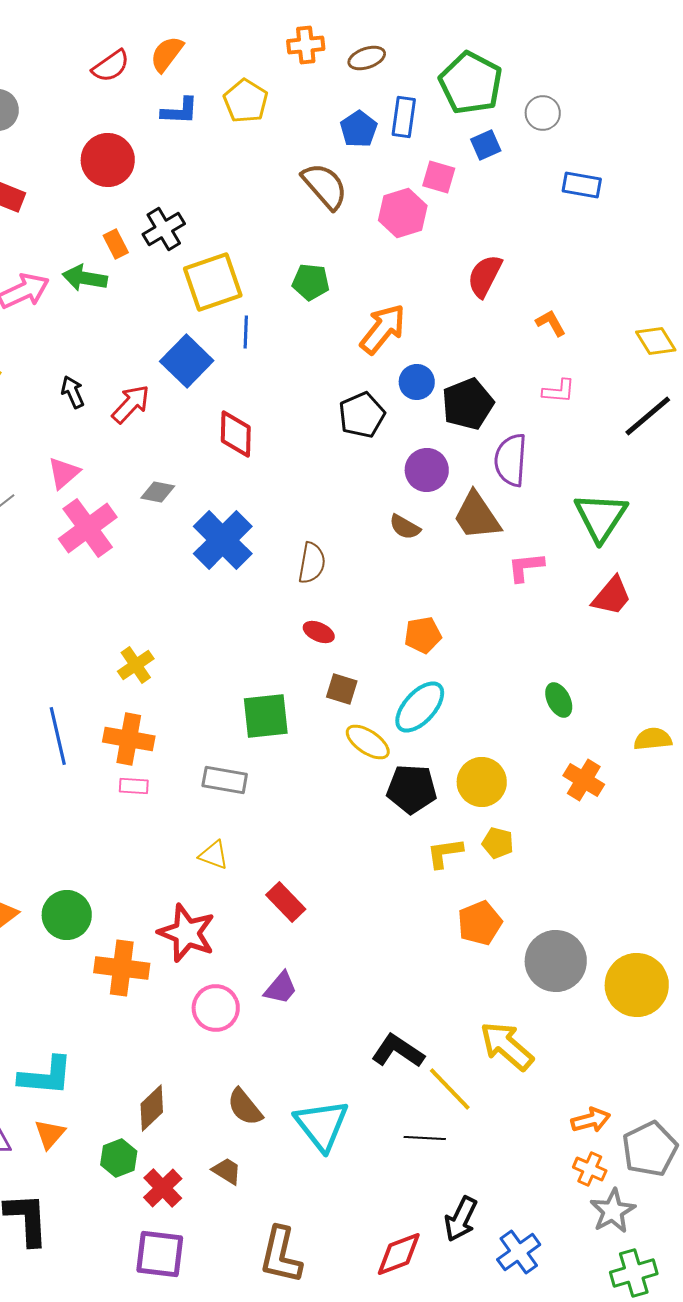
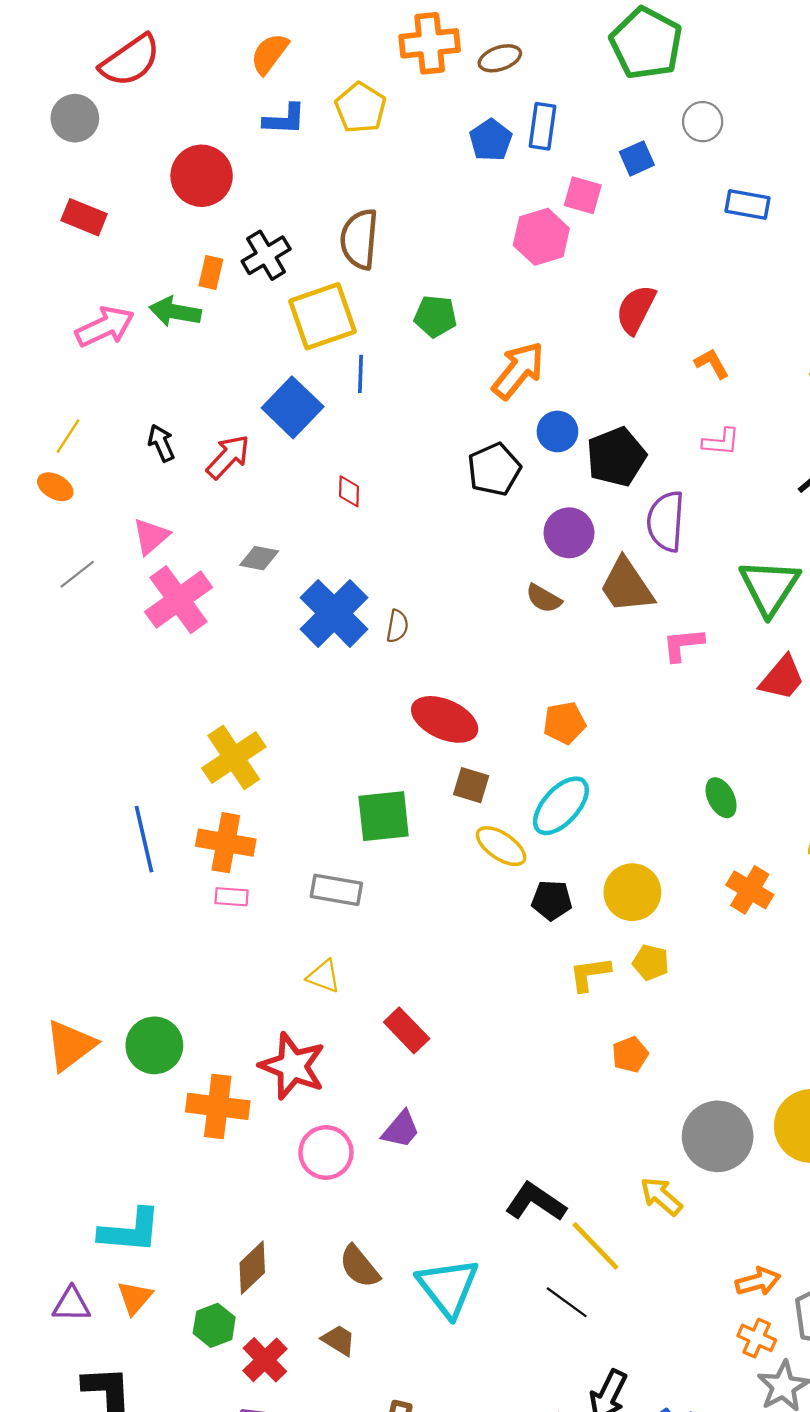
orange cross: (306, 45) -> (430, 43), size x1.4
red semicircle: (111, 66) -> (130, 61), moved, size x1.4
green pentagon: (471, 83) -> (646, 43), moved
brown semicircle: (325, 186) -> (359, 239), moved, turned -134
orange rectangle: (116, 244) -> (211, 273), turned 40
red diamond: (236, 434) -> (349, 491), size x0.6
brown semicircle: (312, 563) -> (397, 626), moved, size x0.7
red ellipse: (319, 632) -> (445, 719), size x1.8
yellow cross: (136, 665) -> (234, 757), size x1.5
black pentagon: (412, 789) -> (552, 900), size x0.7
orange pentagon: (480, 923) -> (630, 1055), size x0.7
gray circle: (556, 961) -> (718, 1136), moved
yellow arrow: (507, 1046) -> (661, 1196), size x0.7
black line: (425, 1138) -> (567, 1302), turned 33

